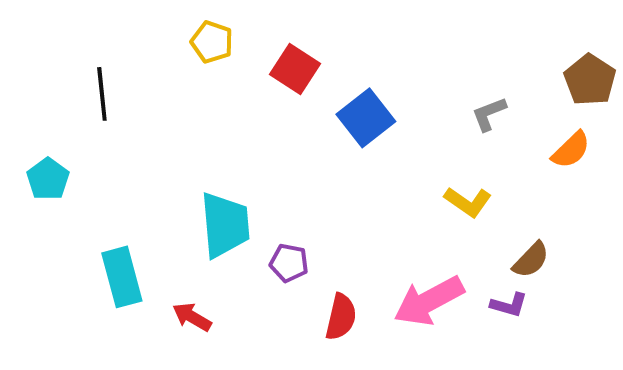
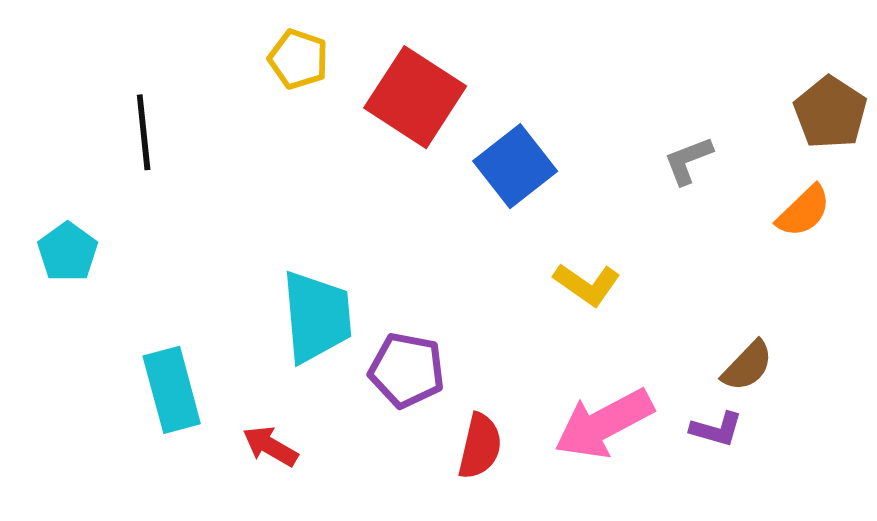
red square: (295, 69) -> (415, 97), size x1.4
yellow L-shape: (468, 202) -> (587, 284), moved
purple pentagon: (289, 263) -> (407, 370), size x1.4

